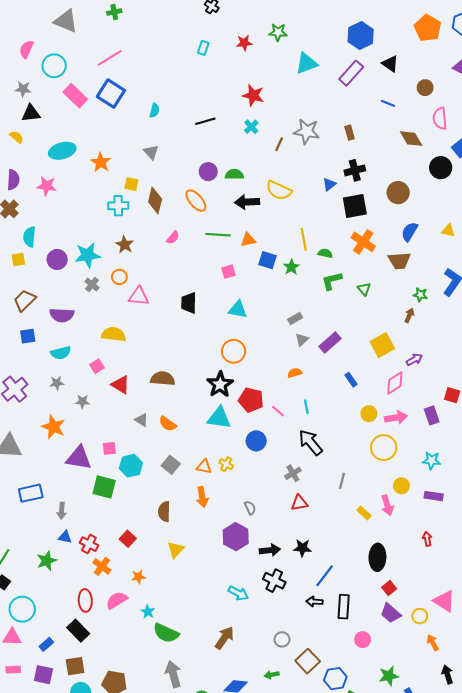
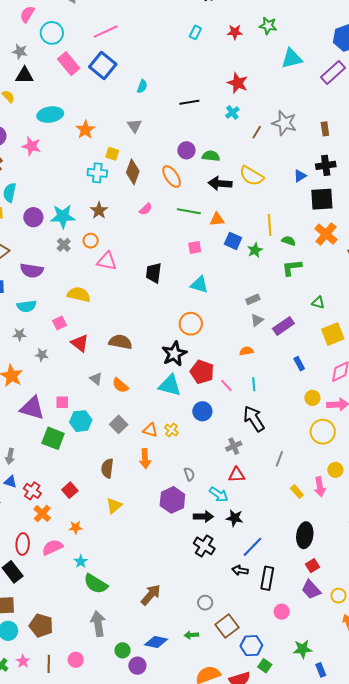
green triangle: (364, 289) -> (318, 303), moved, turned -40
cyan arrow: (238, 593) -> (219, 494), moved

